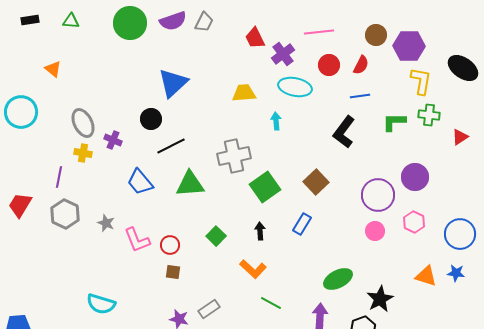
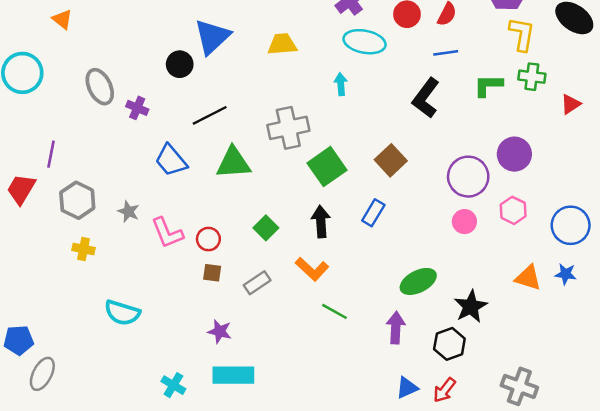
yellow trapezoid: (244, 93) -> (282, 44), moved
black circle: (151, 119) -> (180, 64), moved
yellow cross: (83, 153) -> (84, 249), moved
purple line: (59, 177) -> (51, 154), moved
black arrow: (260, 231) -> (321, 222), size x1.4
gray rectangle: (209, 309) -> (257, 283), moved

